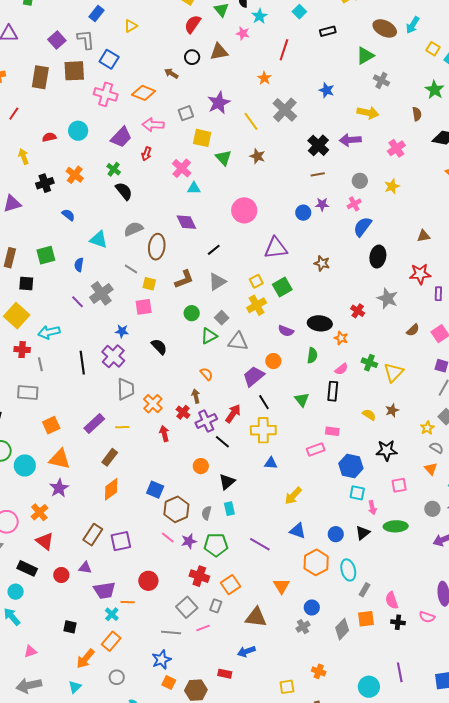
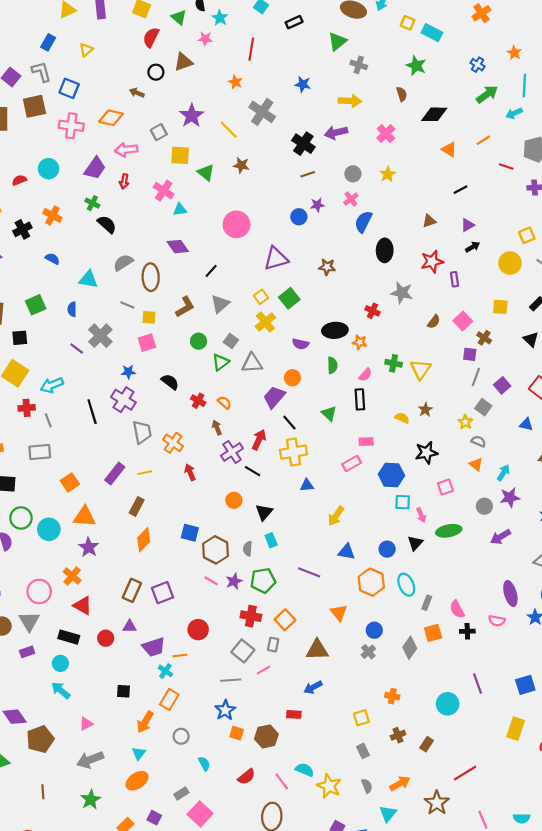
red cross: (183, 412) -> (198, 401), moved

